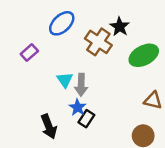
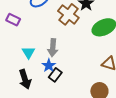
purple rectangle: (29, 53) -> (13, 20), turned 64
cyan triangle: (65, 80) -> (28, 52), moved

